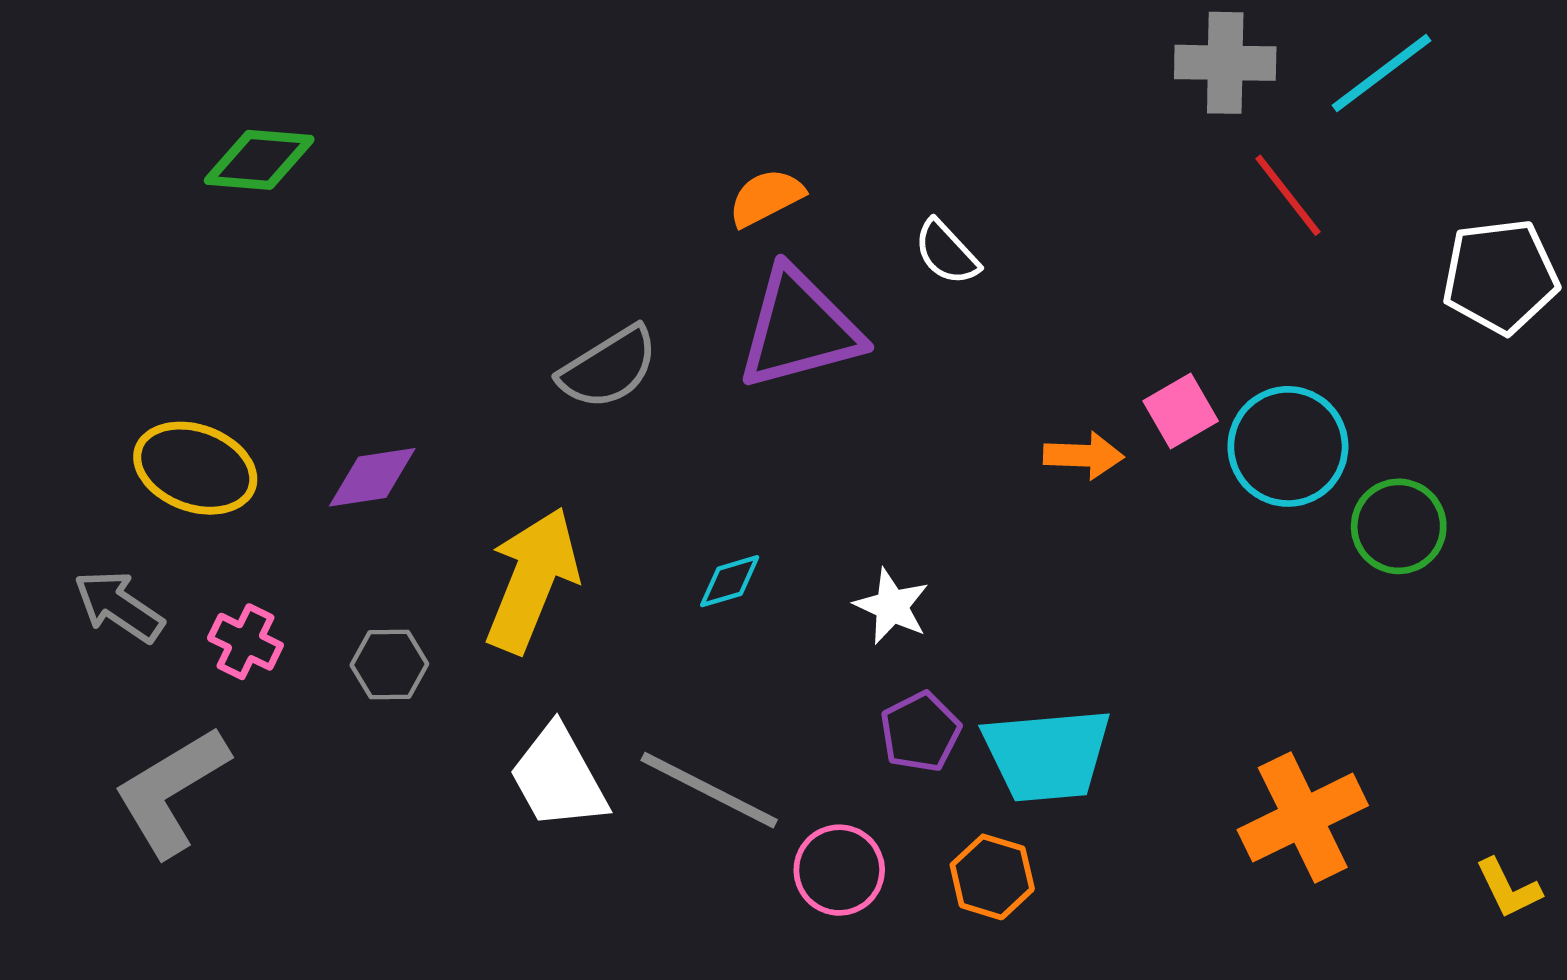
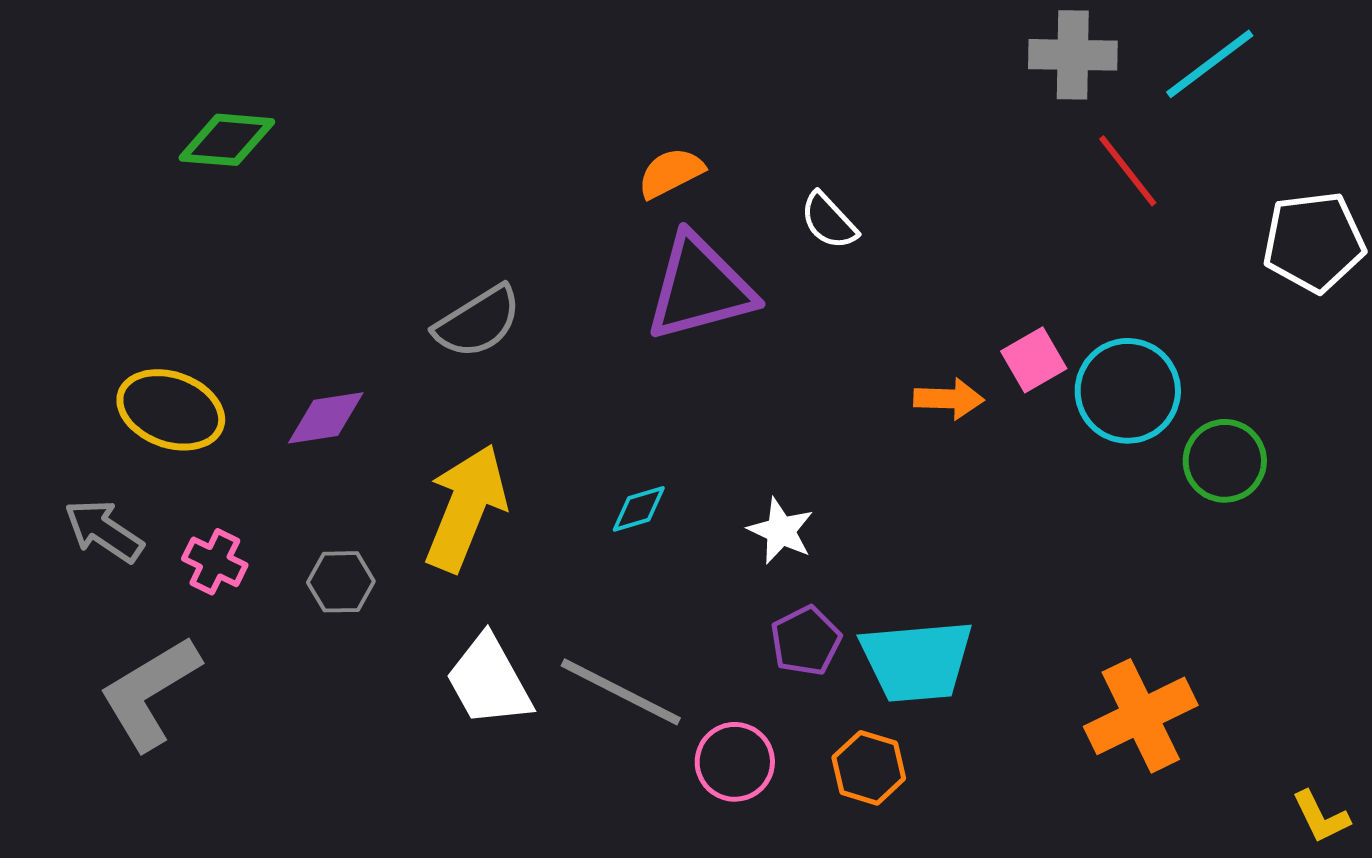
gray semicircle: (609, 368) -> (478, 322), moved
yellow L-shape: (1508, 888) -> (1321, 817), moved

